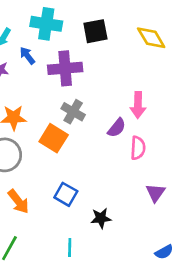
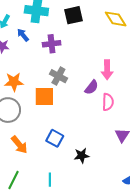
purple cross: (65, 68) -> (52, 44), size x0.7
orange square: (54, 138) -> (44, 96), turned -30
cyan line: (70, 247) -> (50, 180), moved

